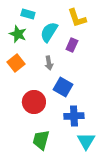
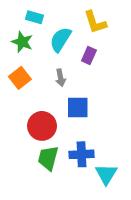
blue square: (63, 87) -> (78, 107), turned -30
blue cross: (74, 116) -> (82, 154), moved
green trapezoid: (41, 140) -> (48, 158), moved

